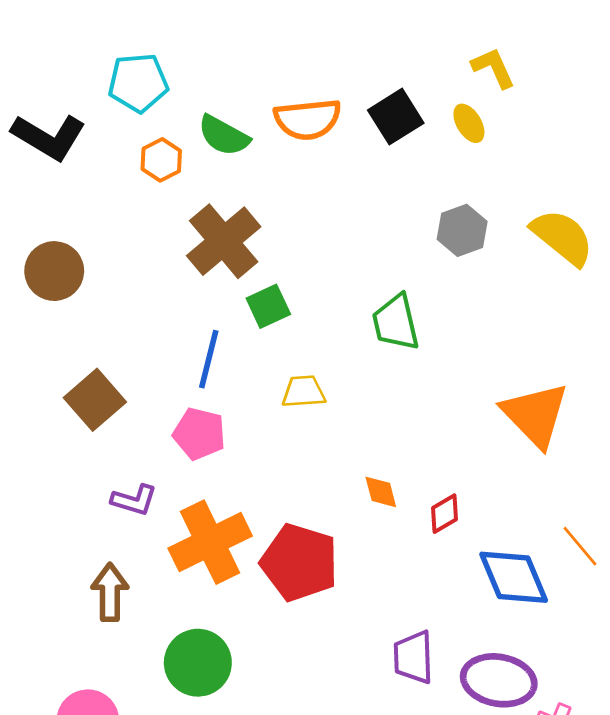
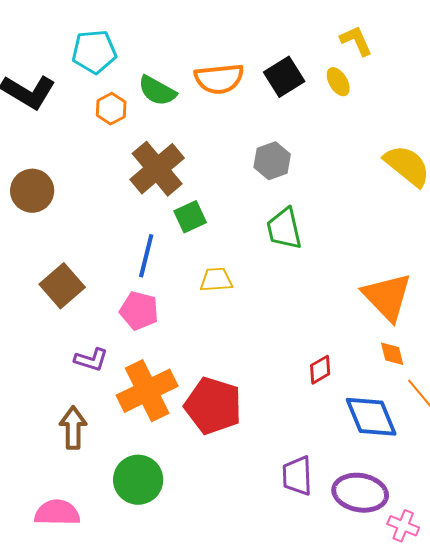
gray hexagon: (462, 230) -> (272, 161), moved
orange diamond: (381, 492) -> (392, 354), moved

